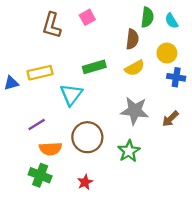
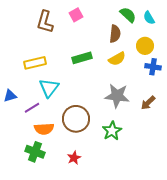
green semicircle: (147, 17) -> (128, 15), turned -54
blue triangle: (11, 83) -> (10, 96), moved
cyan triangle: (71, 95) -> (49, 88), moved

